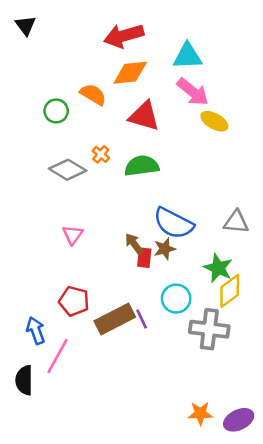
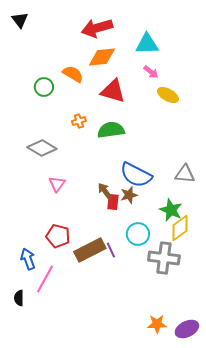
pink arrow: (193, 92) -> (151, 72), size x0.6
orange cross: (101, 154) -> (79, 121), turned 32
gray diamond: (68, 170) -> (42, 148), moved
black semicircle: (24, 380) -> (19, 298), size x0.7

